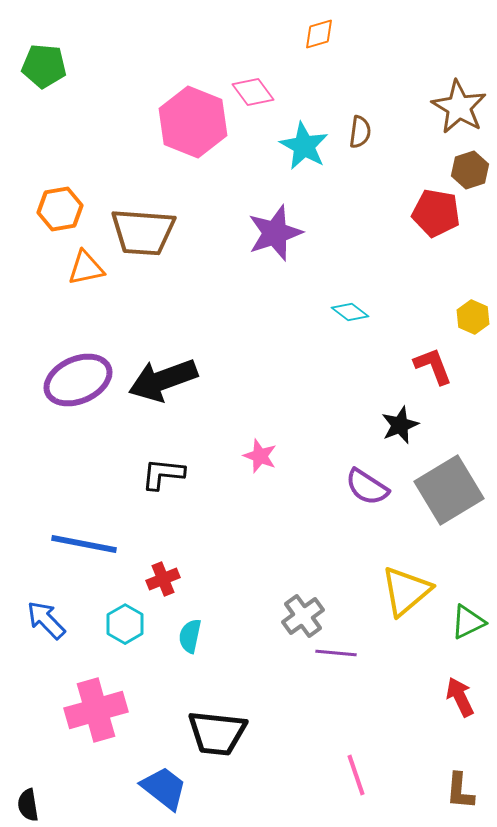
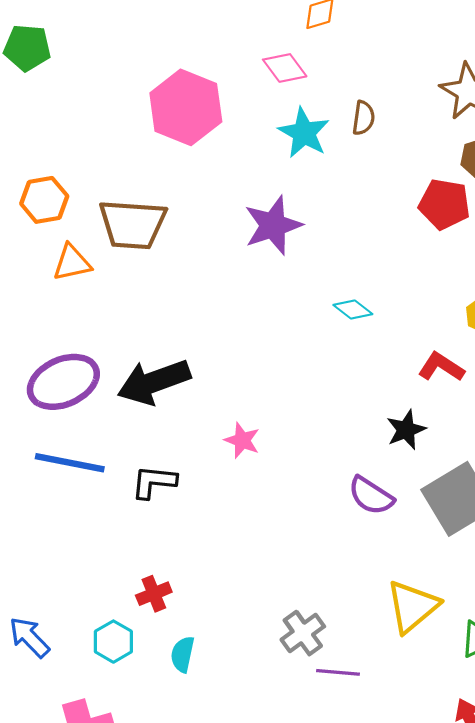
pink diamond: (253, 92) -> (285, 68), moved
red L-shape: (433, 366) -> (441, 367), turned -36
pink star: (260, 456) -> (242, 440), moved
blue line: (84, 544) -> (70, 463), moved

